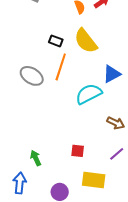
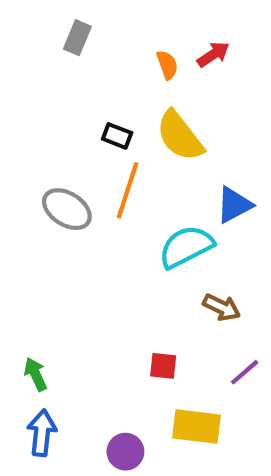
brown arrow: (116, 123) -> (222, 307), moved
green arrow: (36, 158) -> (36, 374), moved

